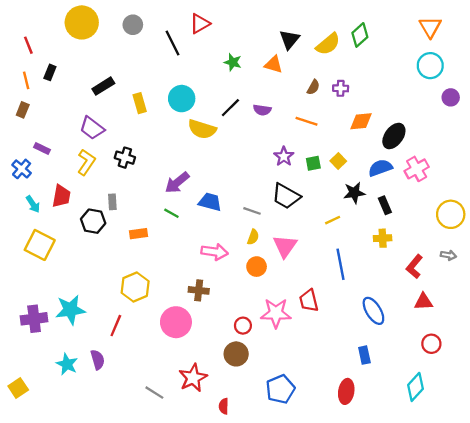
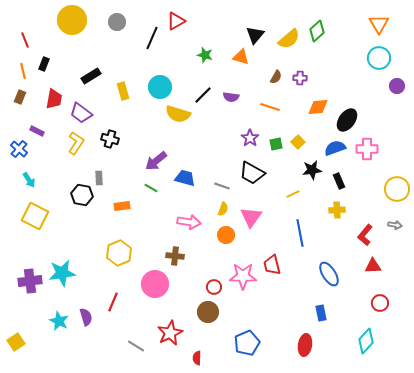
black line: (173, 43) -> (152, 38), turned 50
pink cross: (417, 169) -> (367, 149), turned 30
red trapezoid: (61, 196) -> (54, 99), moved
red line: (116, 326) -> (113, 302), moved

